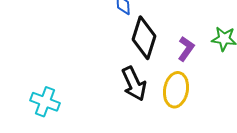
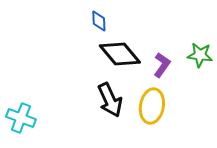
black diamond: (144, 38) -> (120, 54), turned -57

